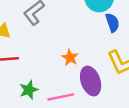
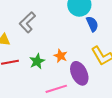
green star: (29, 90) -> (37, 61), moved

